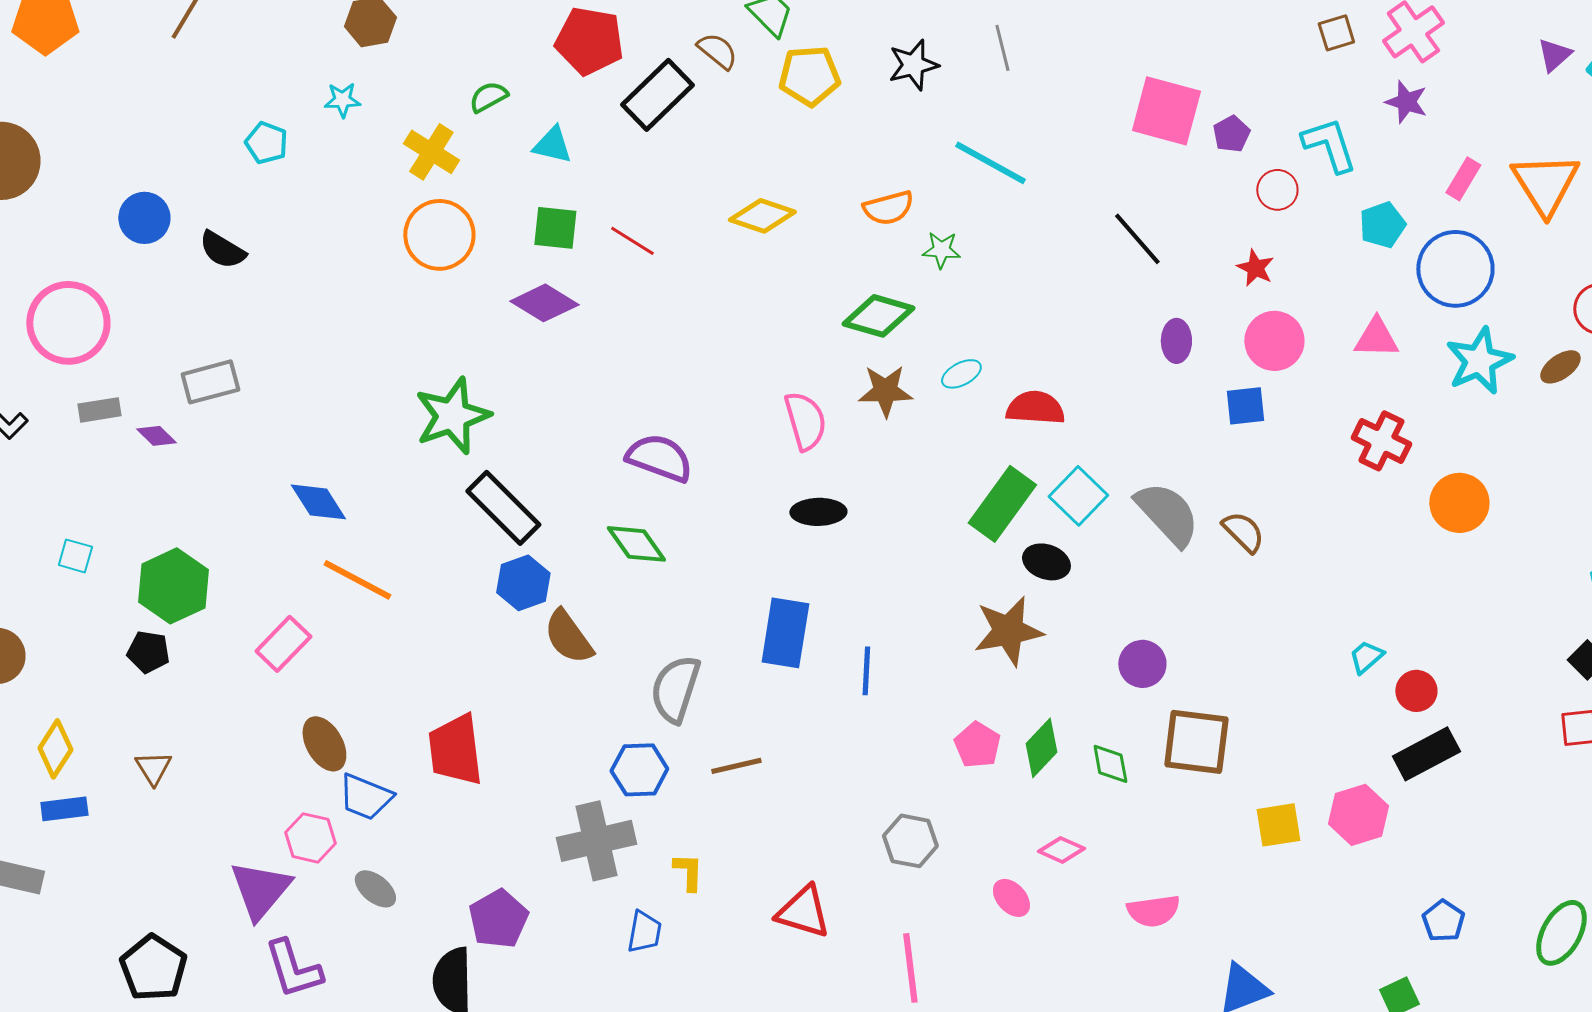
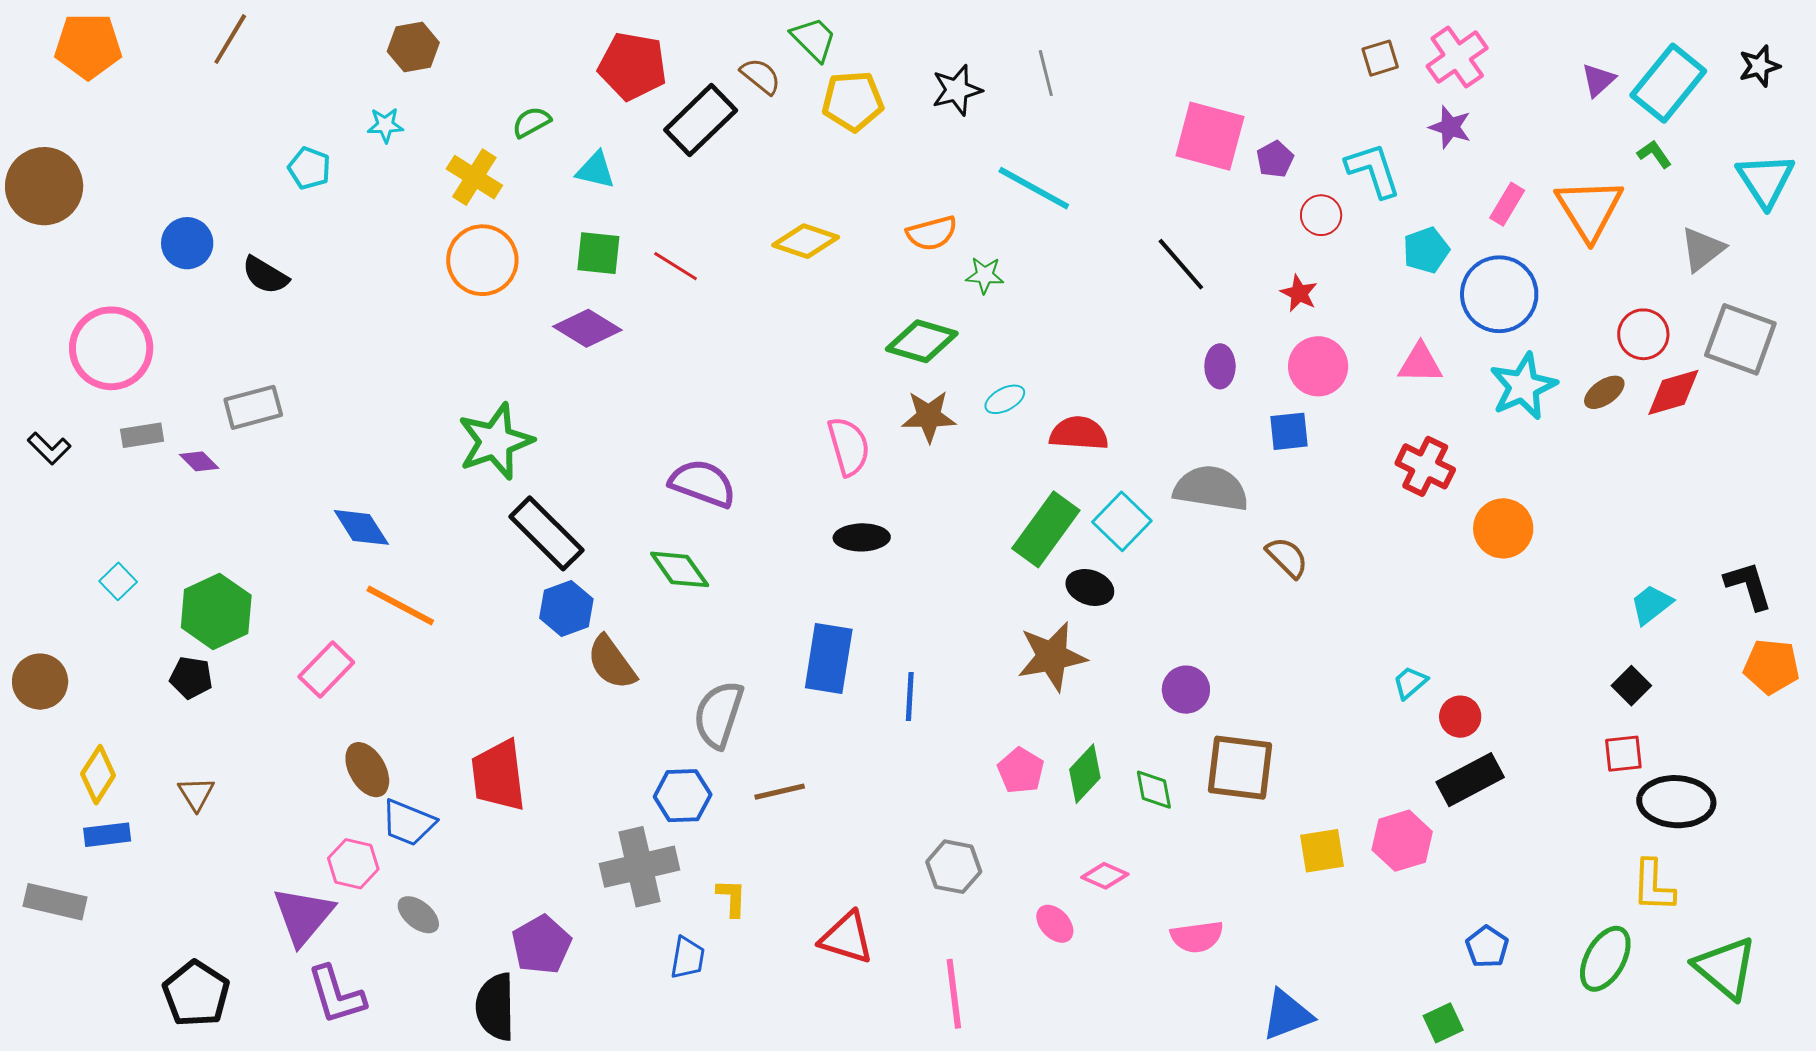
gray semicircle: (1167, 514) -> (1211, 488), moved, turned -38
cyan square: (75, 556) -> (118, 581), turned 30

